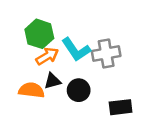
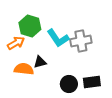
orange arrow: (47, 56) -> (16, 43), moved
black circle: (79, 90) -> (69, 84), moved

